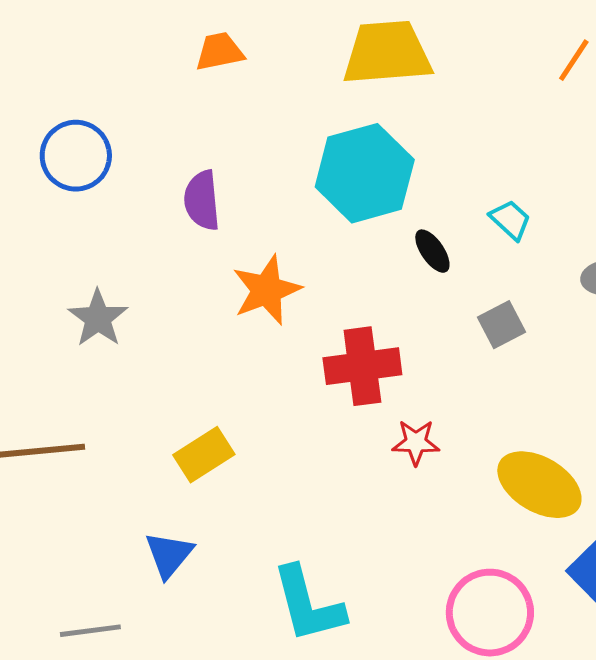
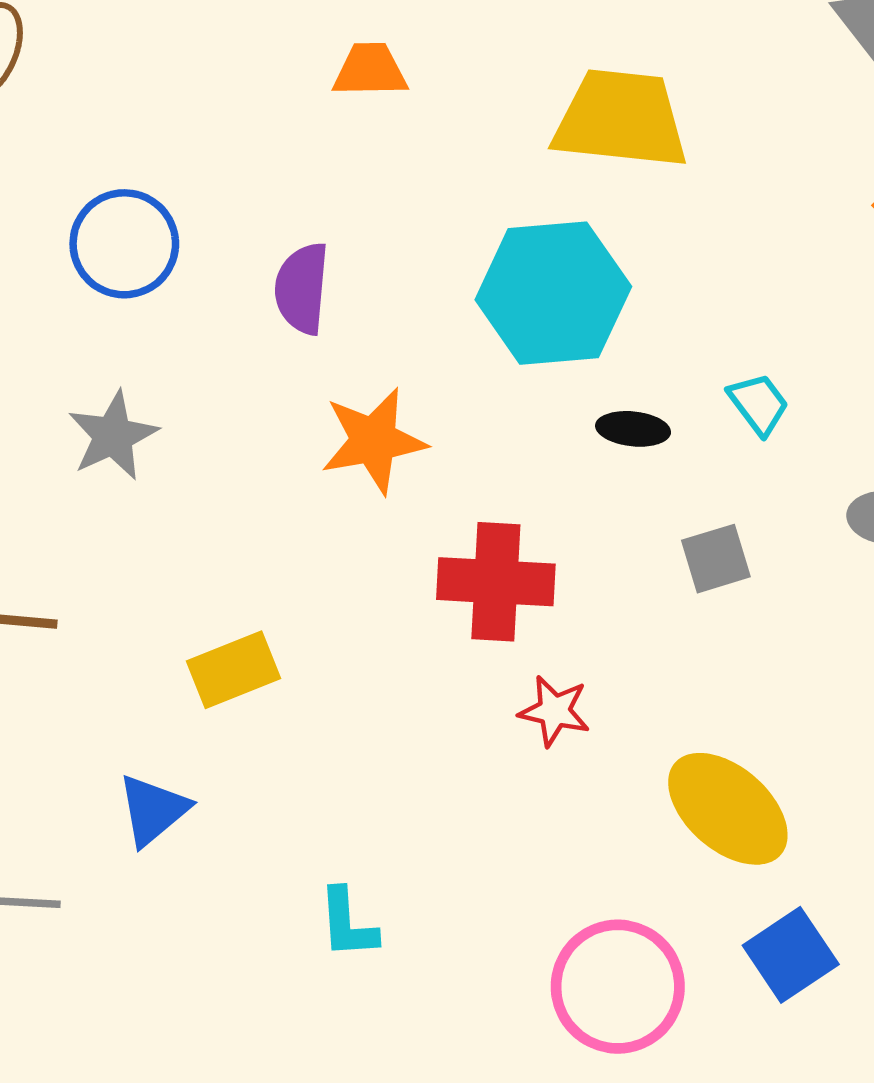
blue circle: (76, 156) -> (124, 244), moved
black ellipse: (432, 251) -> (633, 429), turned -60
cyan L-shape: (308, 604) -> (348, 923), size x0.6

